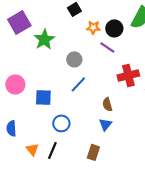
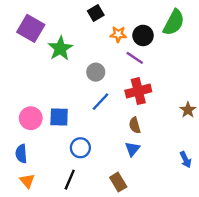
purple square: (19, 22) -> (31, 28), turned -30
red cross: (128, 75) -> (138, 91), moved
pink circle: (15, 84) -> (31, 118), moved
orange triangle: (32, 149) -> (27, 181), moved
brown rectangle: (93, 152) -> (118, 182), turned -49

